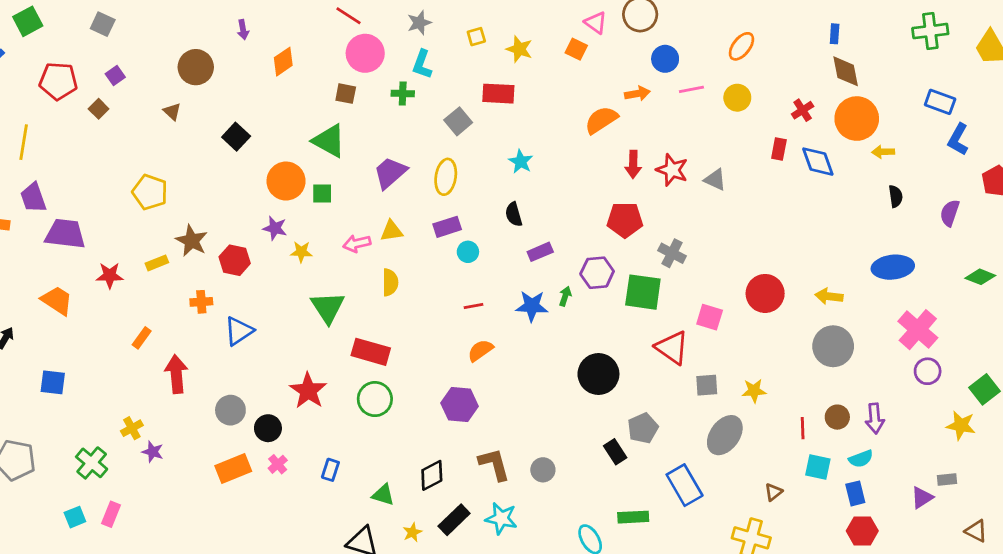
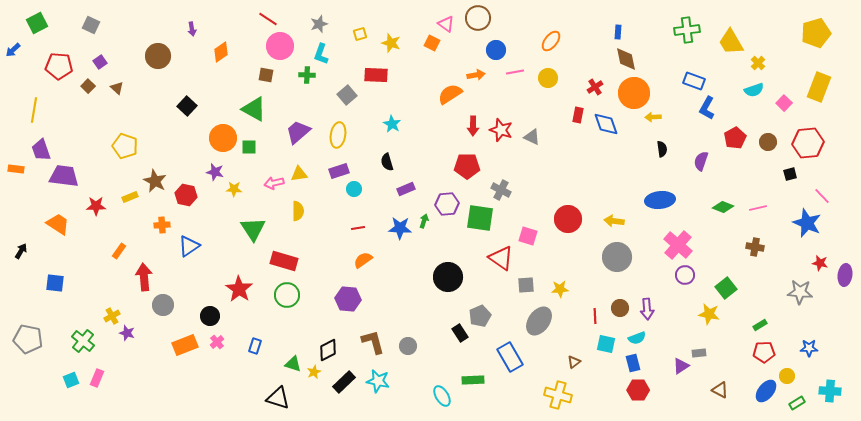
brown triangle: (172, 112) -> (117, 88), moved
gray circle: (230, 410) -> (163, 305), moved
yellow star: (412, 532) -> (314, 372), moved

